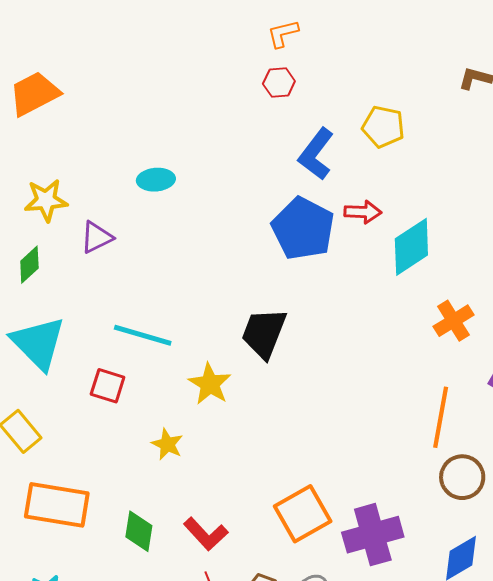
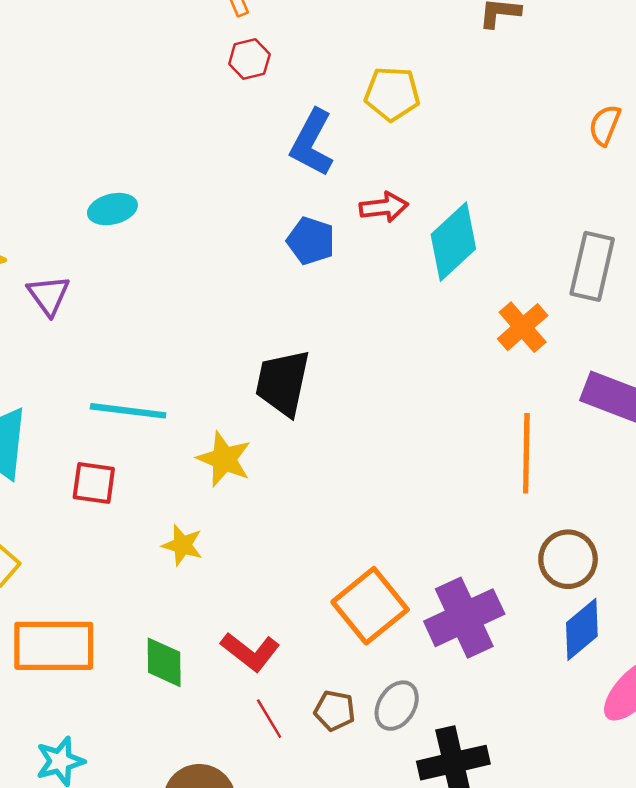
blue pentagon: (303, 229) -> (311, 241), size x0.6
purple triangle: (97, 237) -> (49, 295), turned -30
brown circle: (462, 477) -> (568, 559), moved

